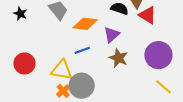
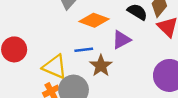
brown star: (119, 58) -> (101, 66), moved

